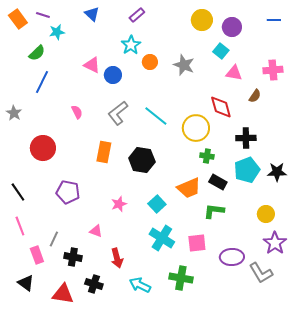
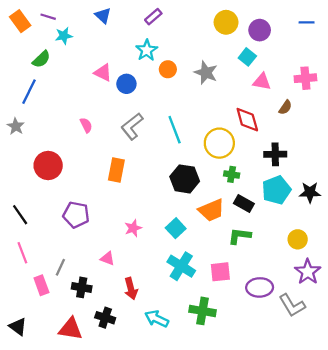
blue line: (42, 82) -> (29, 92), moved
cyan line: (156, 116) -> (175, 130), turned 30
black hexagon: (142, 160) -> (185, 179), moved
black triangle: (26, 283) -> (18, 327), moved

